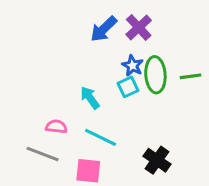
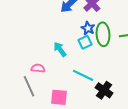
cyan line: (101, 137) -> (83, 75), moved
gray line: (43, 154) -> (29, 86), turned 45

